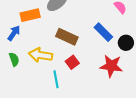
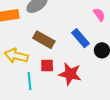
red square: (72, 62) -> (47, 65), turned 32
red star: (111, 66) -> (70, 74), moved

